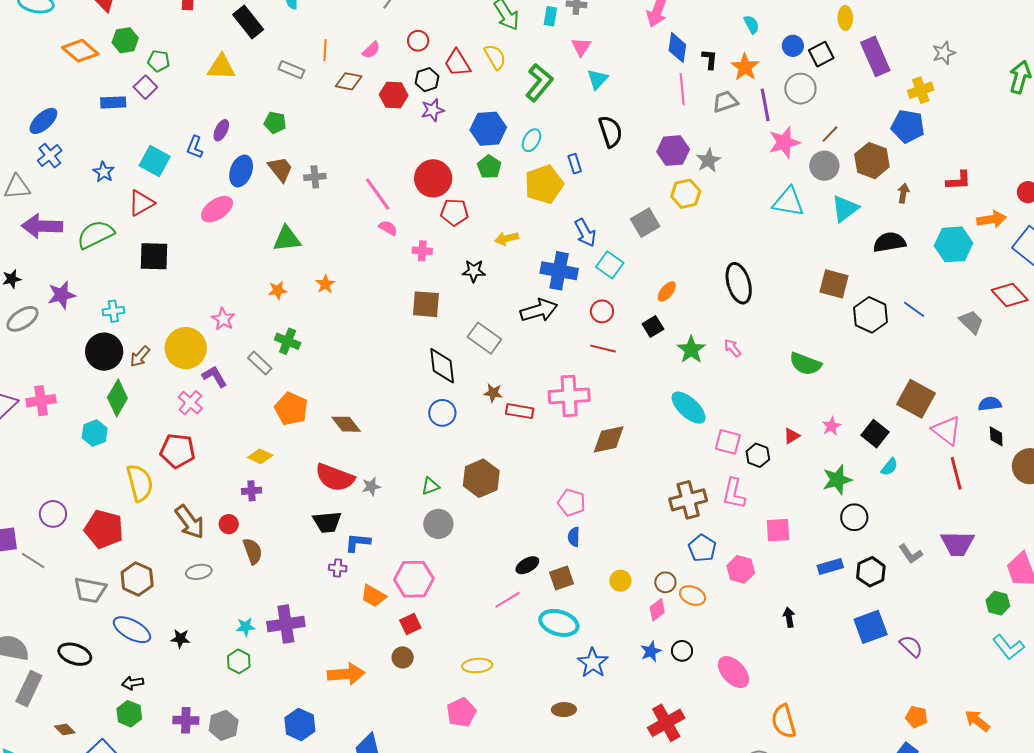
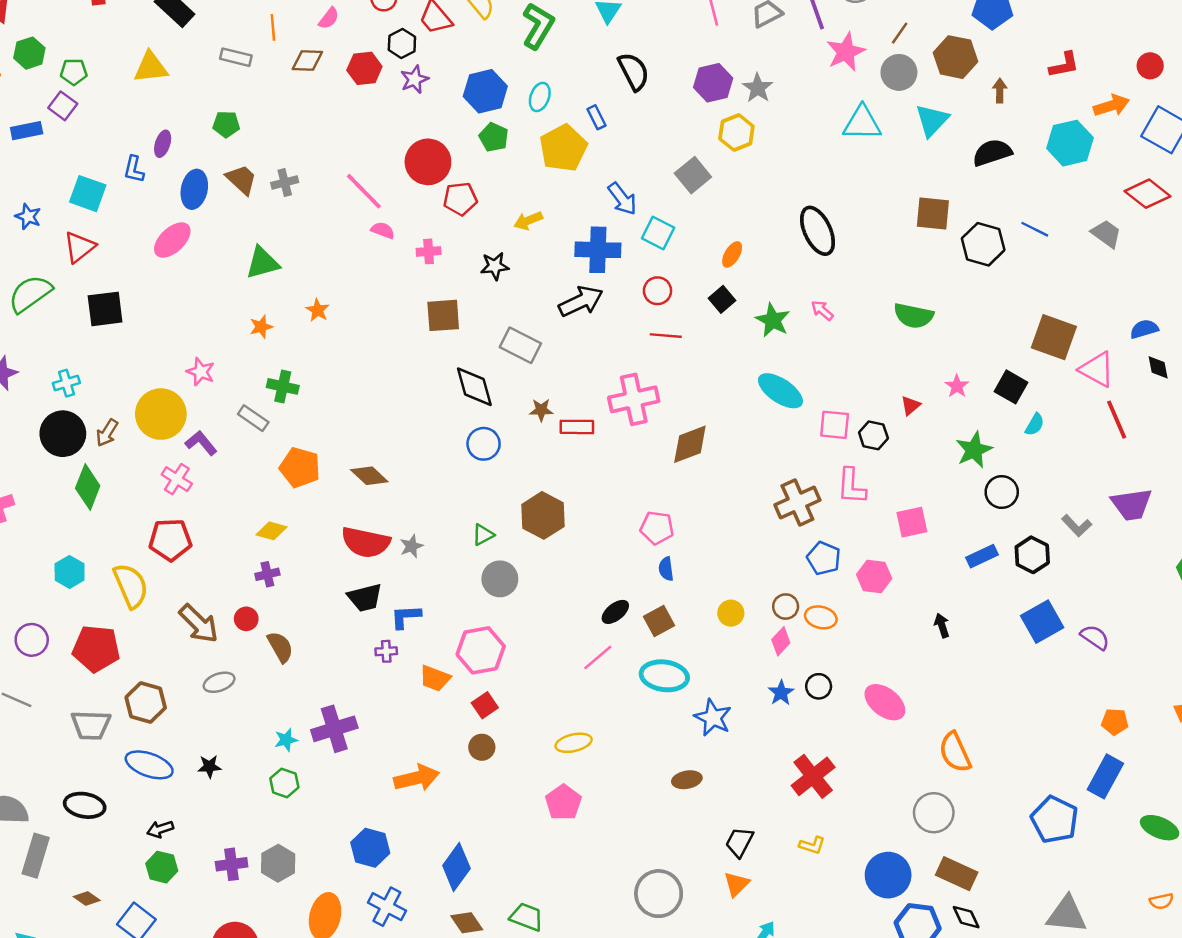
cyan hexagon: (95, 433) -> (70, 572), moved

